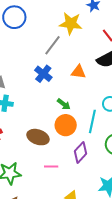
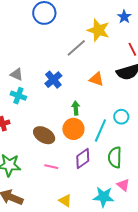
blue cross: (43, 74) -> (53, 80), moved
green arrow: (64, 104) -> (76, 108), turned -144

